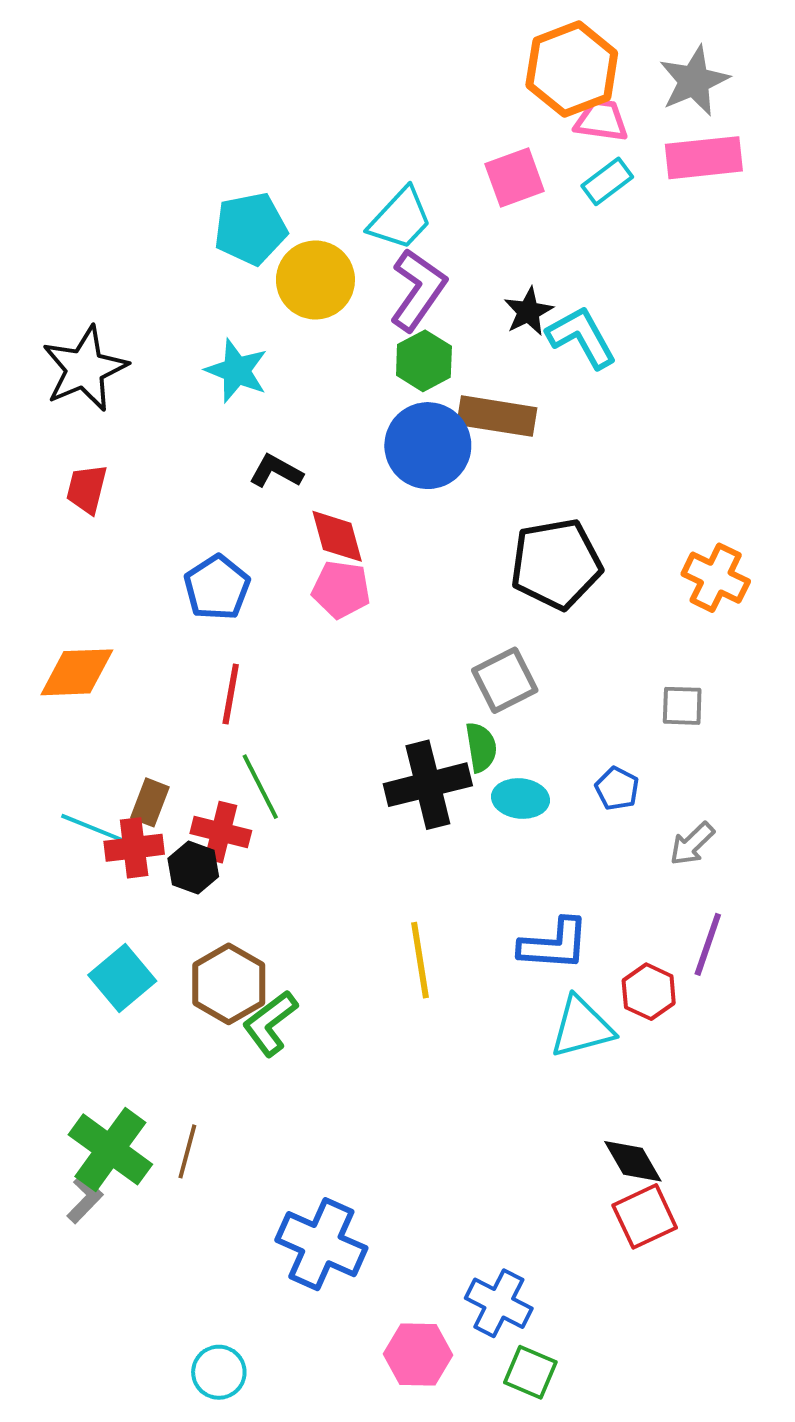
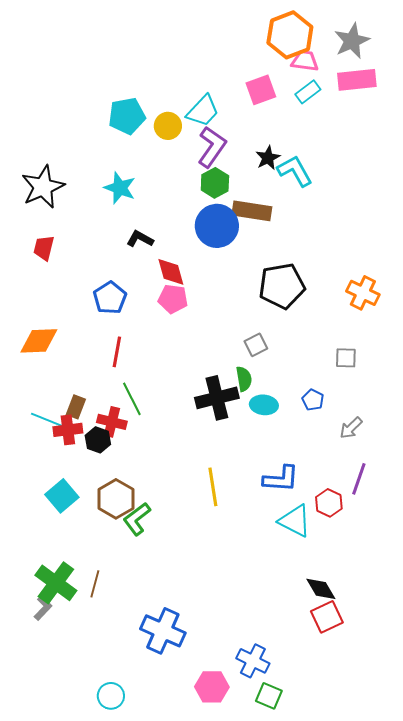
yellow circle: (315, 280) -> (168, 126), moved, size x0.7
gray square: (505, 680) -> (256, 345), size x0.7
cyan triangle: (582, 1027) -> (295, 521), turned 42

